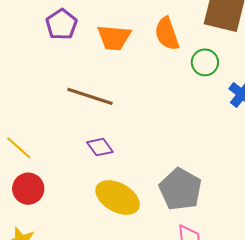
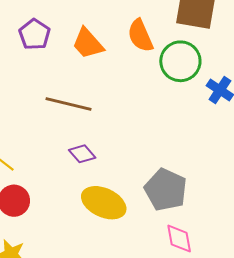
orange trapezoid: (114, 38) -> (88, 43), turned 48
green circle: (205, 62) -> (180, 61), size x1.5

